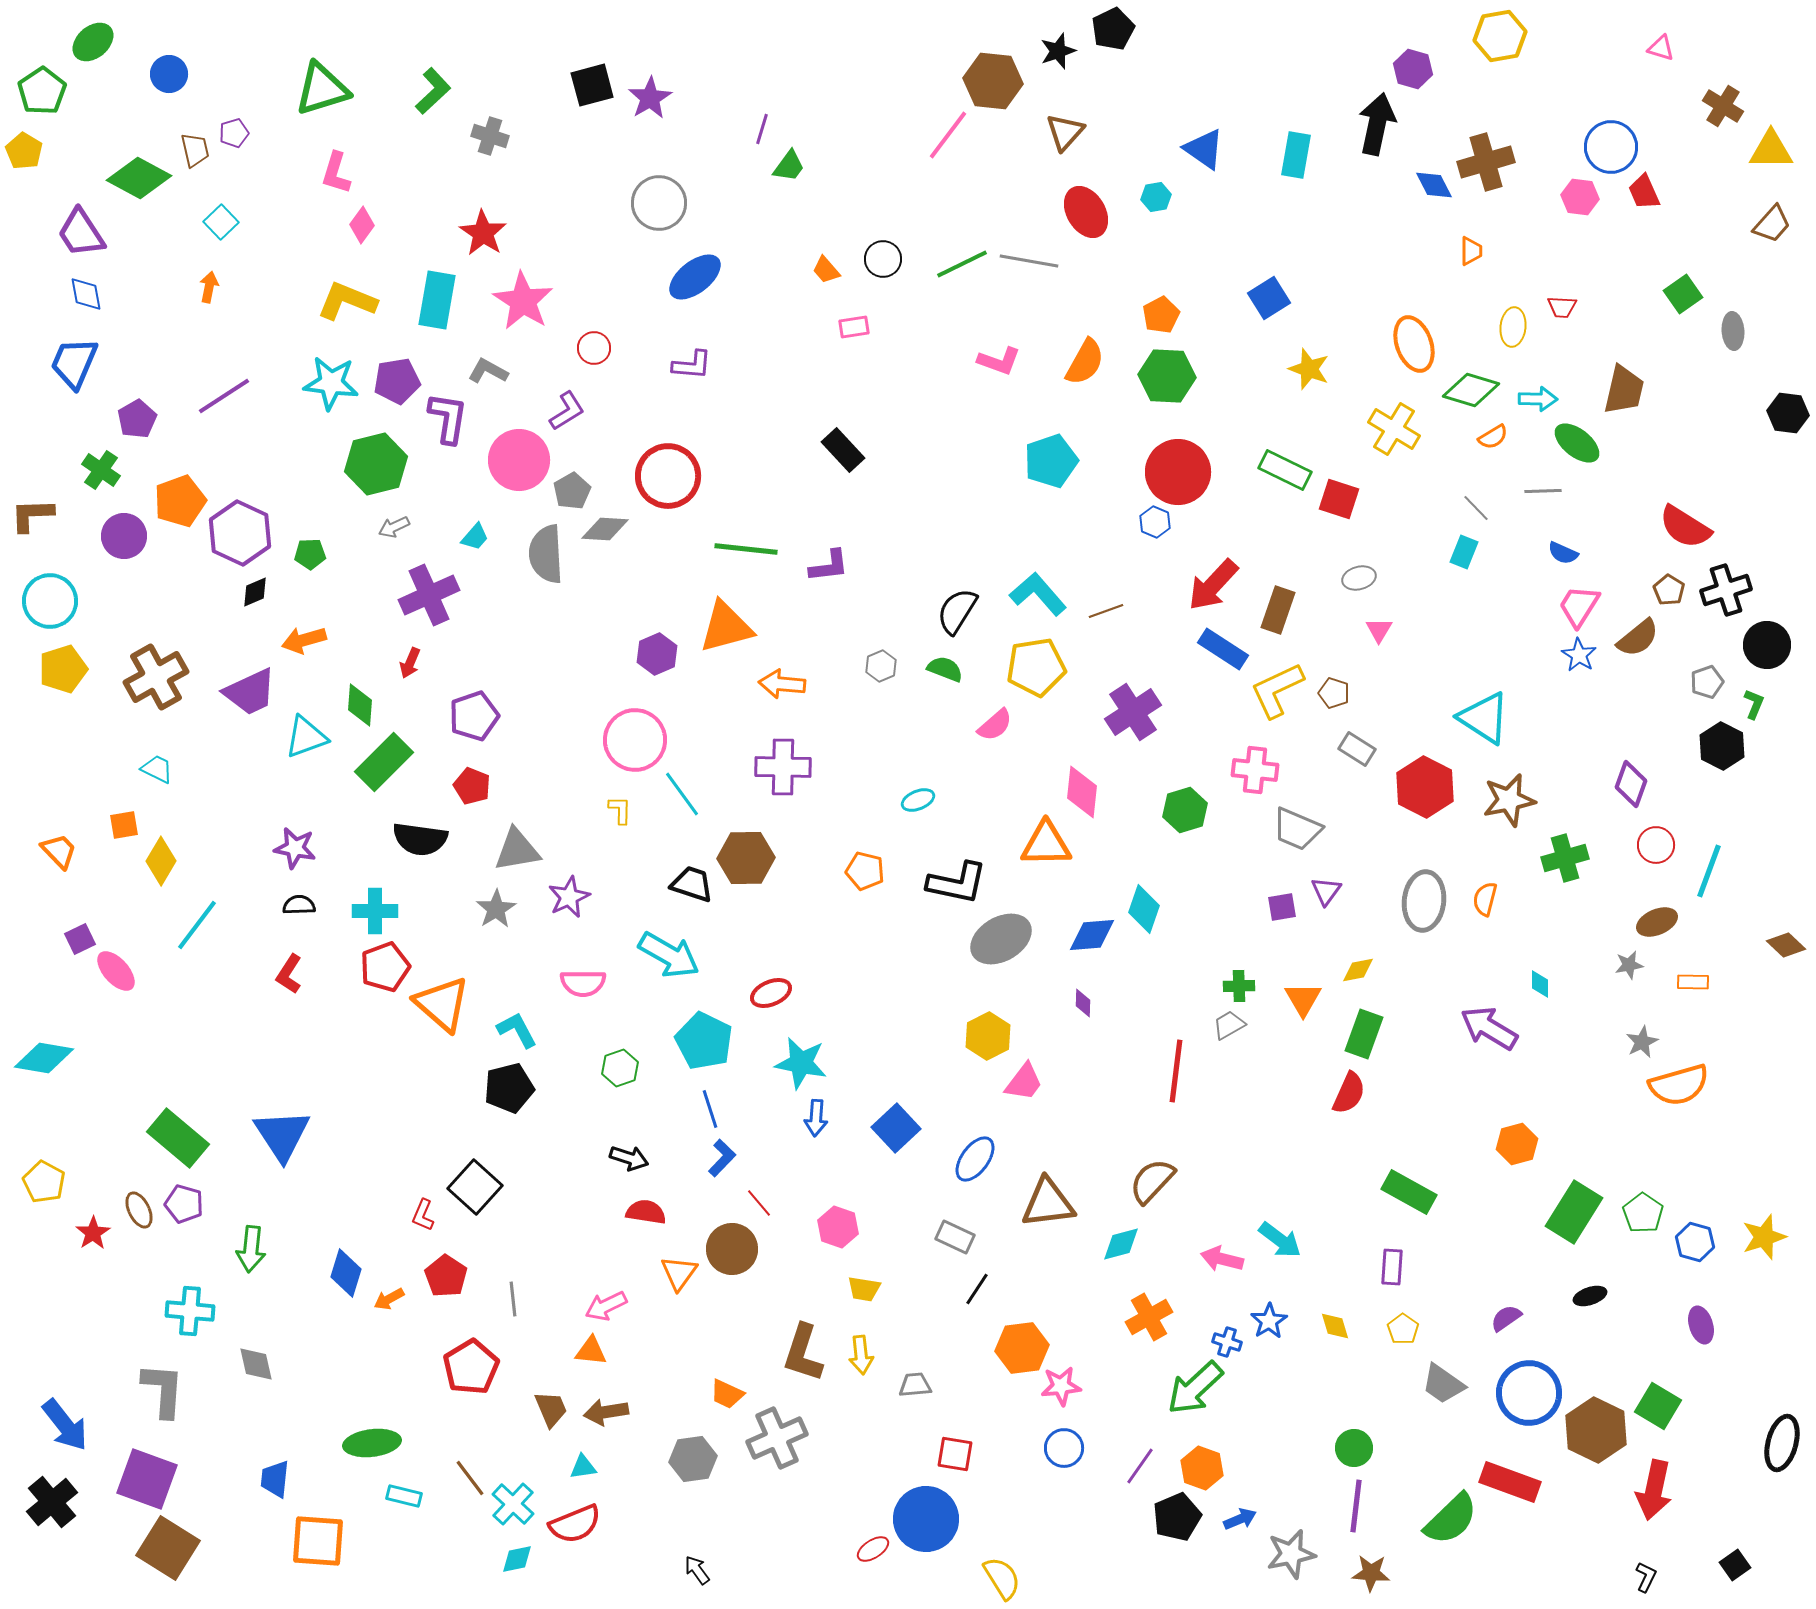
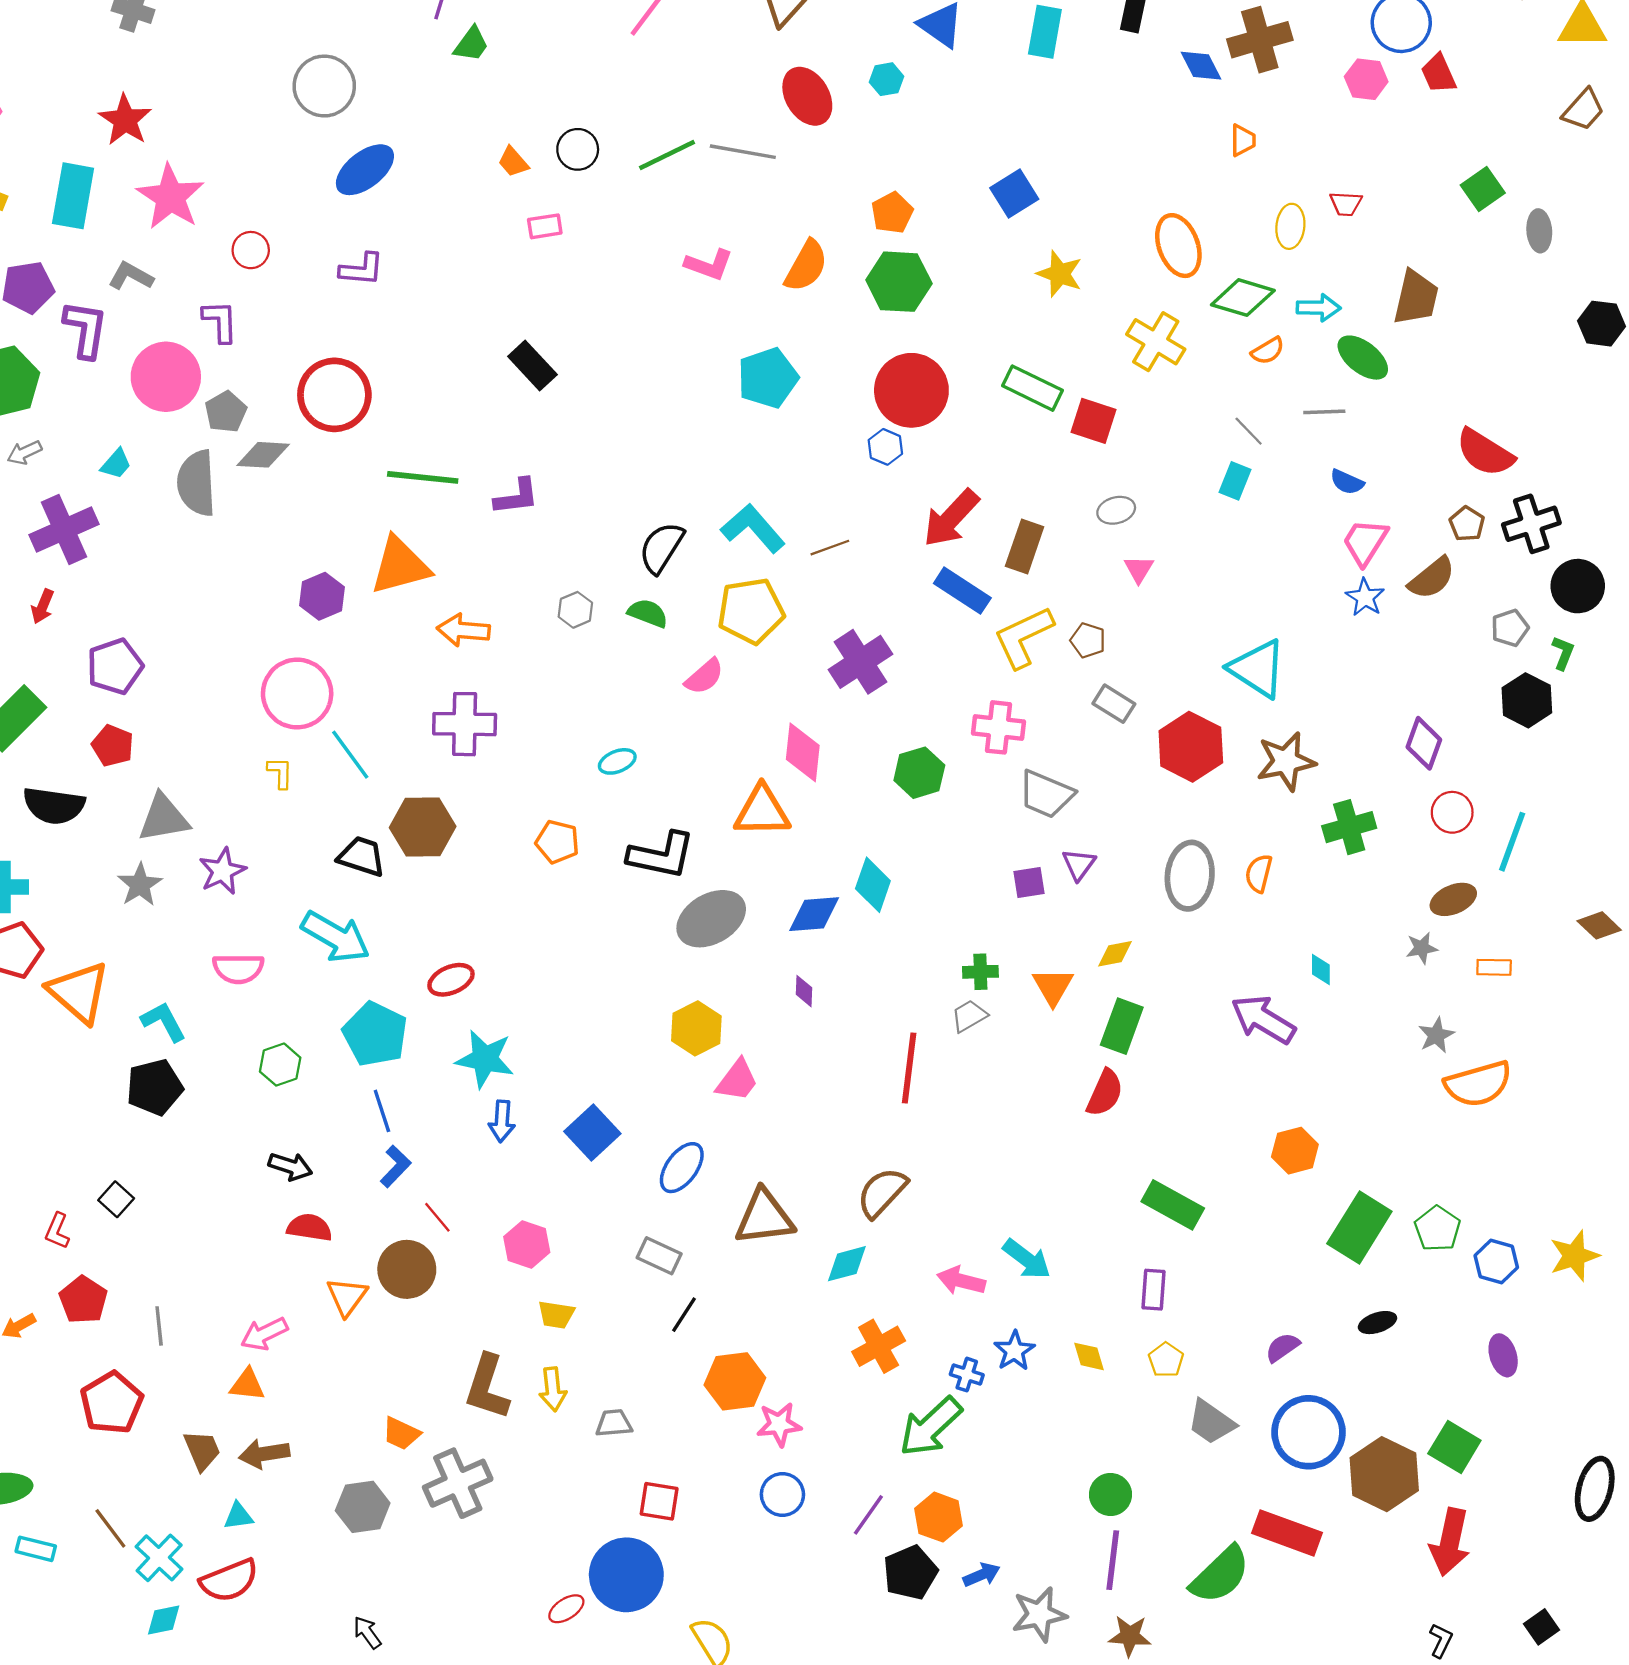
purple L-shape: (567, 411) -> (220, 321), turned -60
black square: (475, 1187) -> (116, 1199), size x0.6

